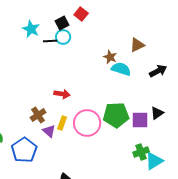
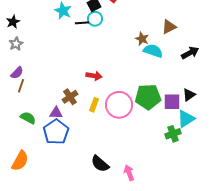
purple triangle: (49, 131) -> (56, 113), moved, turned -40
cyan triangle: (154, 161) -> (186, 119), moved

